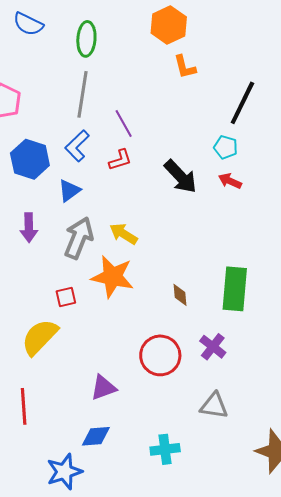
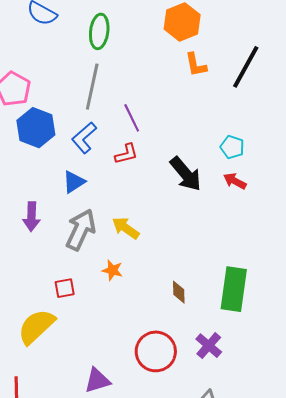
black line: (242, 103) -> (246, 67), moved
blue hexagon: (30, 159) -> (36, 128), moved
orange star: (113, 277) -> (112, 270), size x0.5

